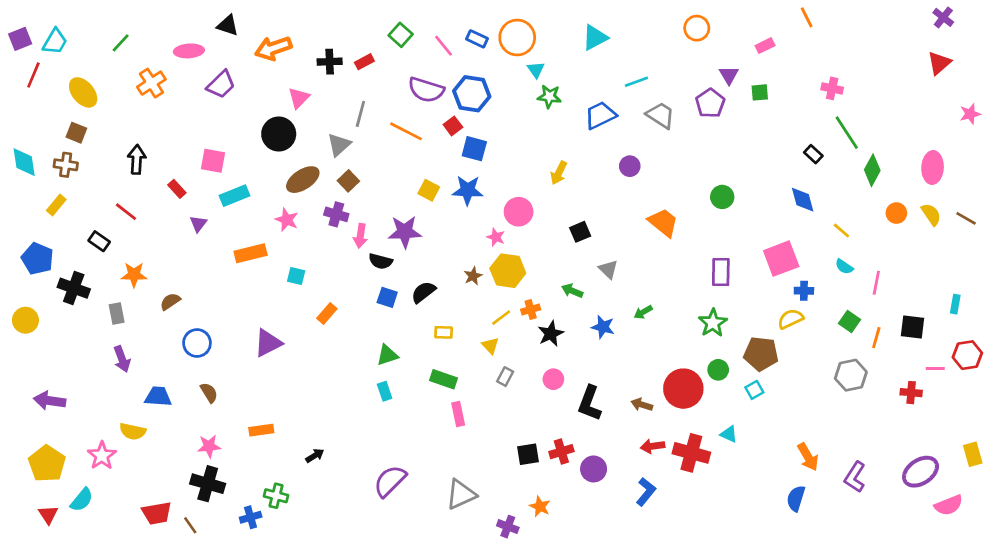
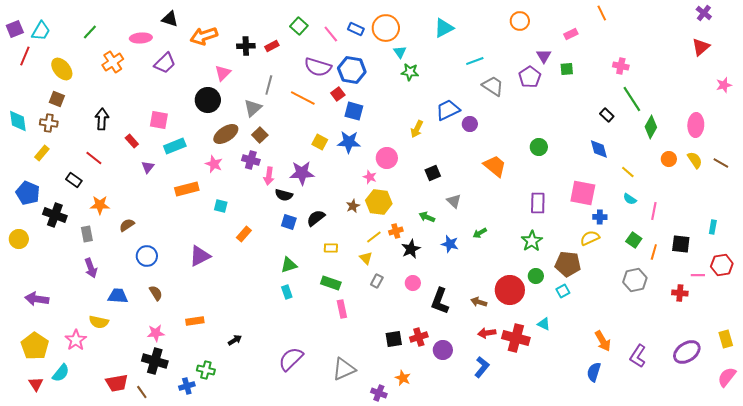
blue trapezoid: (600, 115) -> (448, 110), moved
pink square: (781, 259) -> (583, 193), turned 32
pink semicircle: (949, 505) -> (727, 377), moved, turned 150

